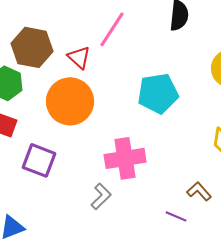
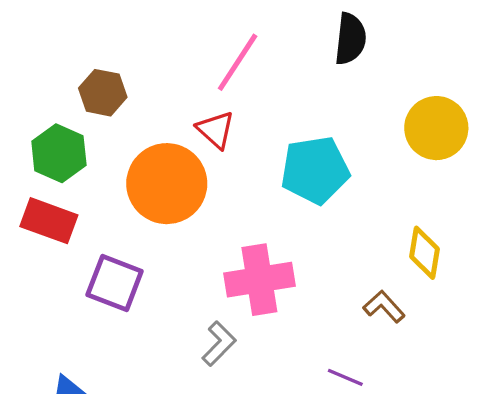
brown hexagon: (32, 47) -> (103, 93), size x0.7
red triangle: (79, 57) -> (216, 130), moved
brown L-shape: (199, 191) -> (384, 307), moved

